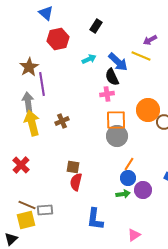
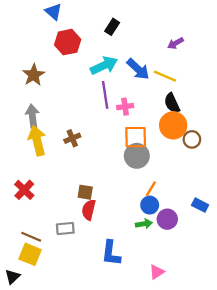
yellow line: (141, 56) -> (165, 76), moved
cyan arrow: (89, 59) -> (104, 66), size x1.6
black semicircle: (112, 77) -> (172, 103), moved
purple line: (42, 84) -> (105, 95), moved
gray rectangle: (45, 210) -> (65, 229), moved
yellow square: (26, 220) -> (30, 254), turned 36

